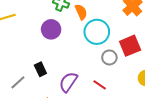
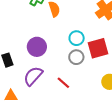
purple circle: (51, 29) -> (37, 47), moved
cyan circle: (97, 32) -> (77, 38), moved, size x0.6

